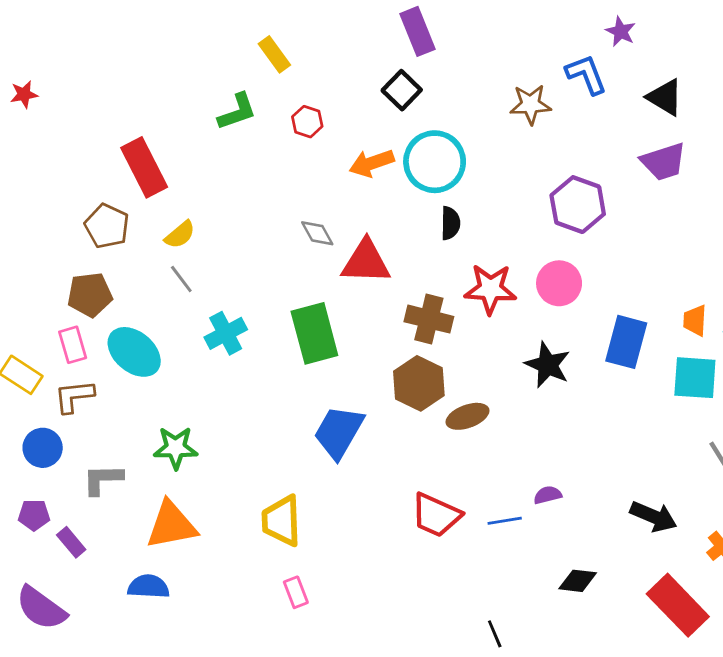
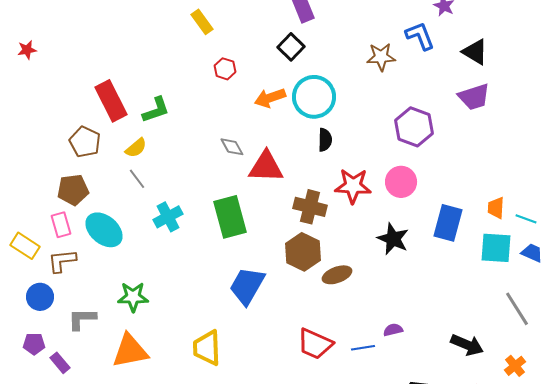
green L-shape: (237, 112) -> (156, 110), moved

